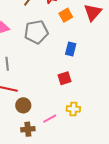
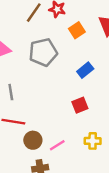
blue rectangle: (71, 49) -> (85, 70), turned 40
pink line: (50, 119) -> (57, 145), moved

